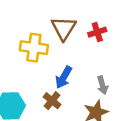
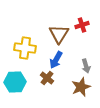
brown triangle: (64, 28) -> (59, 34), moved
yellow cross: (34, 48) -> (25, 48), moved

